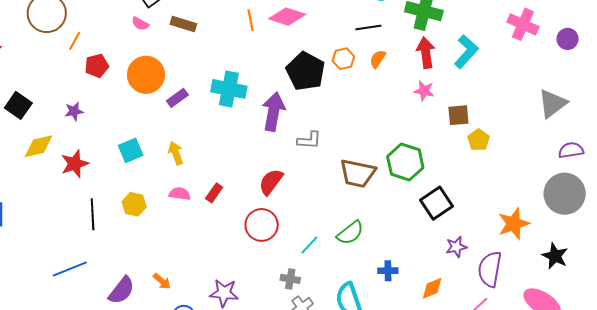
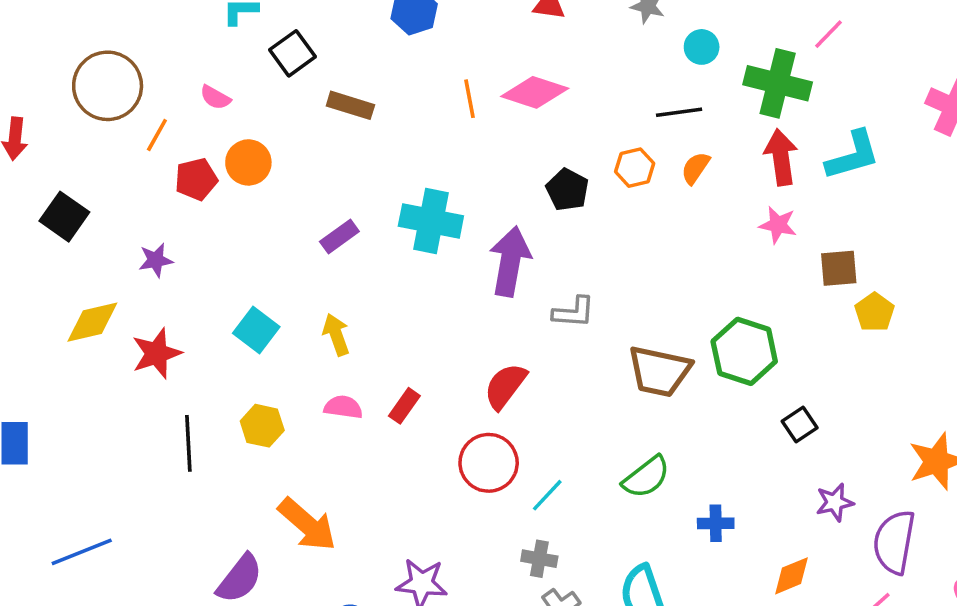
pink semicircle: (140, 24) -> (215, 97), moved
cyan L-shape: (466, 52) -> (853, 155), turned 32
black pentagon: (306, 71) -> (567, 190), size x0.6
orange circle: (146, 75) -> (248, 162), moved, size x0.7
black square: (18, 105) -> (64, 217), moved
cyan square: (131, 150) -> (256, 330), turned -30
black square: (437, 203) -> (800, 425), size x0.6
cyan line: (309, 245) -> (547, 495), moved
blue line: (70, 269) -> (82, 552), moved
blue cross: (388, 271) -> (716, 523), moved
orange arrow: (162, 281) -> (307, 524), moved, size x1.8

